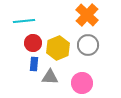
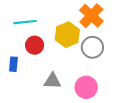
yellow hexagon: (58, 48) -> (67, 35), moved
blue rectangle: (34, 64) -> (13, 64), moved

